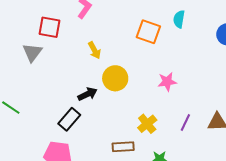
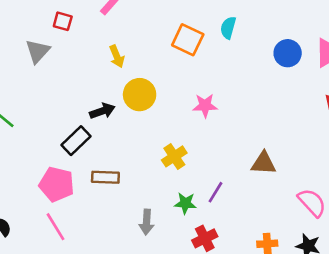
red square: (49, 27) -> (63, 21), size x0.7
purple line: (185, 123) -> (215, 192), moved
brown rectangle: (123, 147) -> (105, 177), moved

